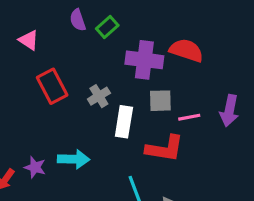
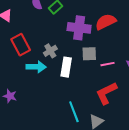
red semicircle: (186, 50) -> (106, 22), turned -45
red L-shape: (165, 149) -> (106, 93), moved, turned 145
cyan arrow: (74, 159) -> (36, 67), moved

